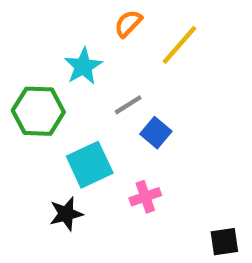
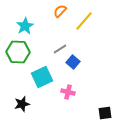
cyan star: (83, 66) -> (25, 26), moved
pink cross: (145, 197) -> (68, 92), turned 32
black star: (66, 214) -> (22, 104), moved

